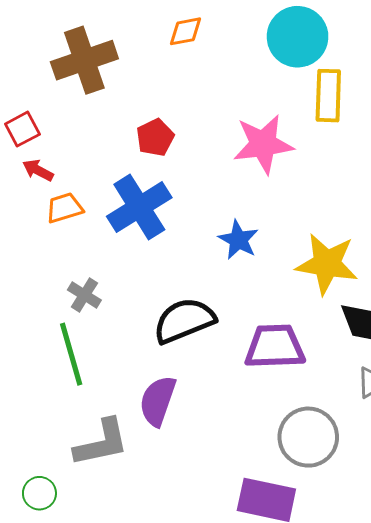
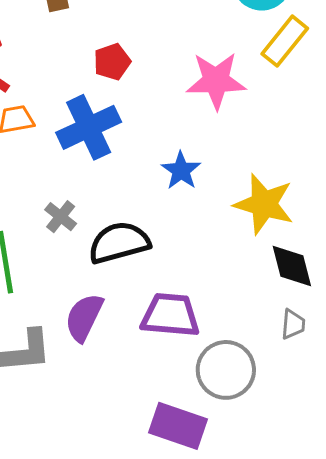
yellow rectangle: (328, 96) -> (285, 41), turned 30
gray cross: (84, 295) -> (61, 217), moved
purple trapezoid: (275, 347) -> (170, 315), moved

